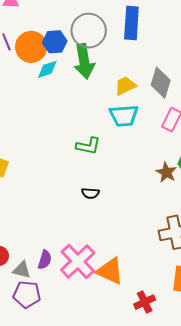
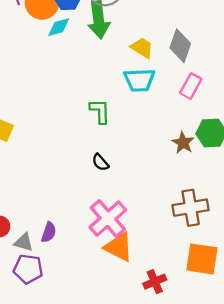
yellow trapezoid: (125, 86) -> (142, 48), turned 55
green L-shape: (88, 146) -> (100, 111), turned -105
black semicircle: (90, 193) -> (100, 162), turned 42
pink cross: (78, 261) -> (108, 219), moved

